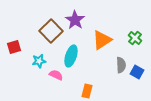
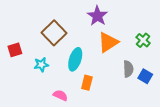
purple star: (75, 20) -> (97, 16), moved
pink semicircle: (56, 75) -> (60, 95), moved
orange rectangle: (87, 91) -> (87, 83), moved

